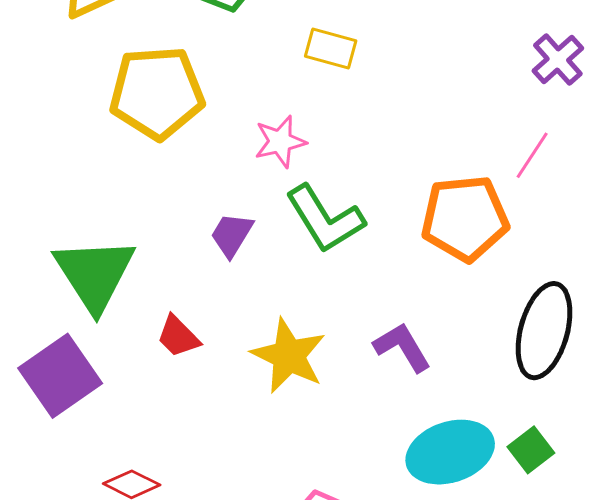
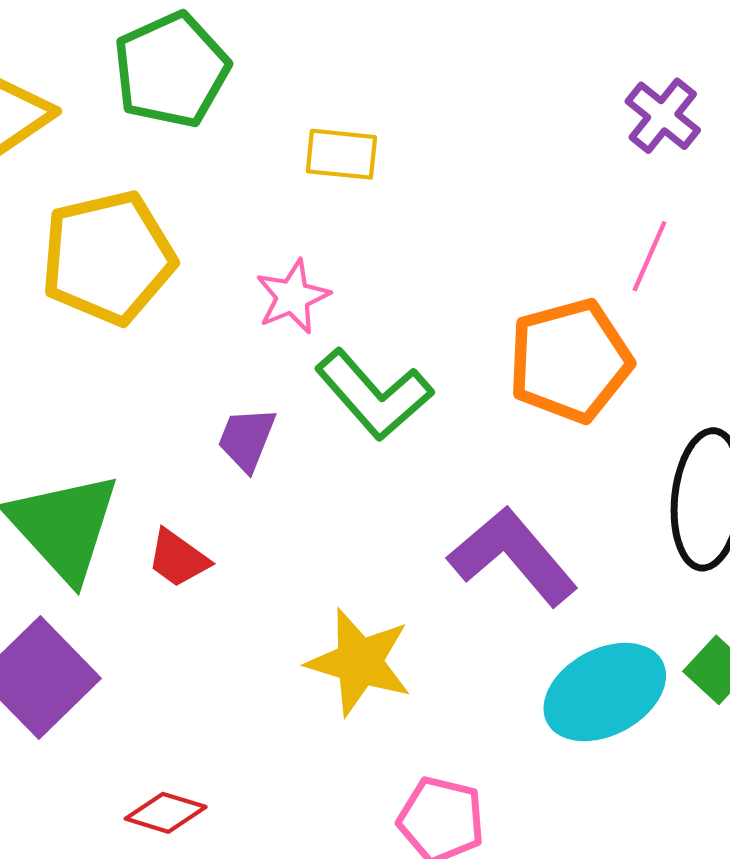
red trapezoid: (178, 337) -> (178, 558), moved
purple L-shape: (402, 347) -> (513, 556), size x1.5
yellow star: (289, 356) -> (359, 662), moved

